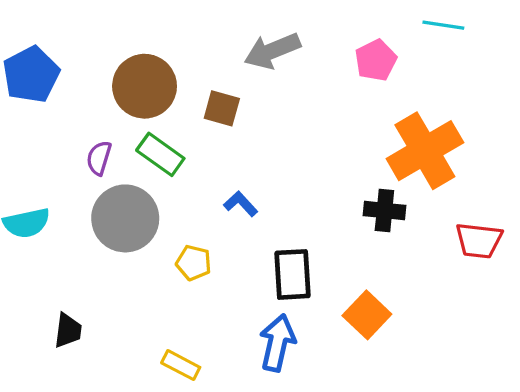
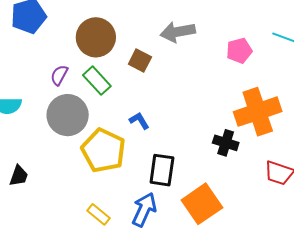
yellow pentagon: (194, 263) -> (103, 151), size x2.0
orange square: (367, 315) -> (202, 204), size x1.4
yellow rectangle: (181, 365) -> (99, 214), moved

